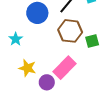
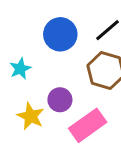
purple circle: (47, 82) -> (60, 100), moved

